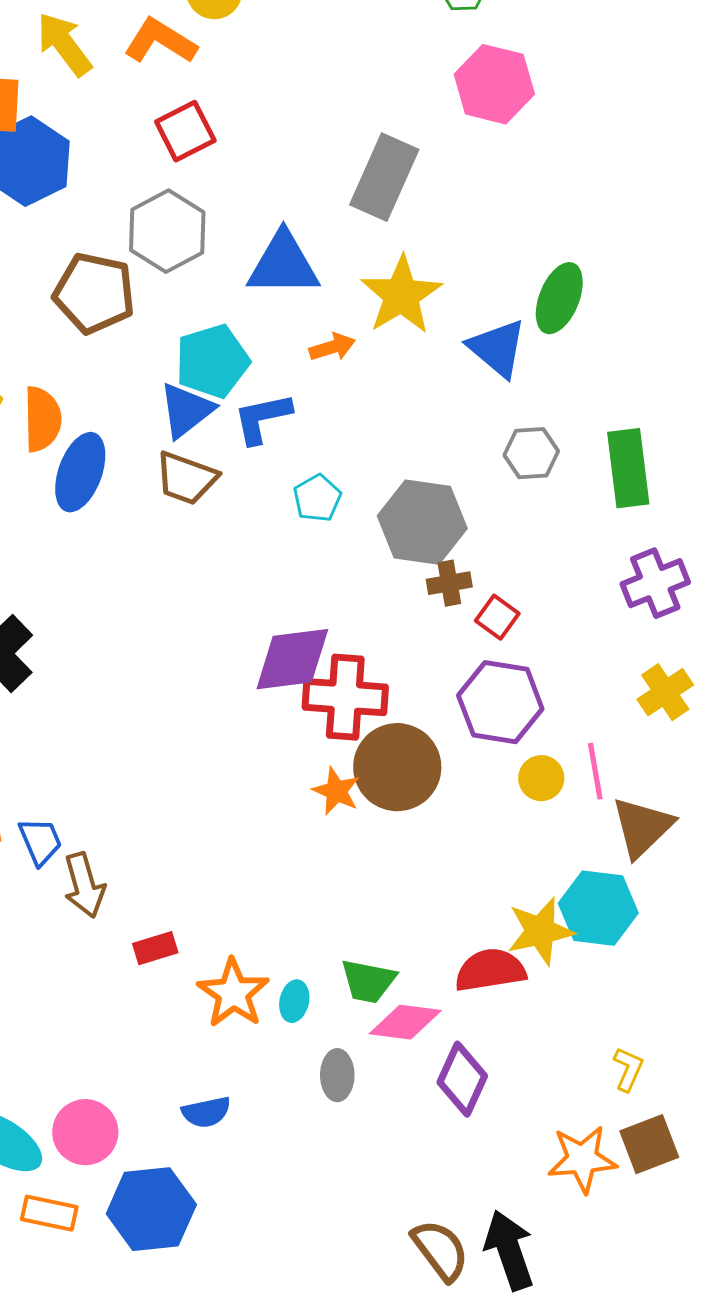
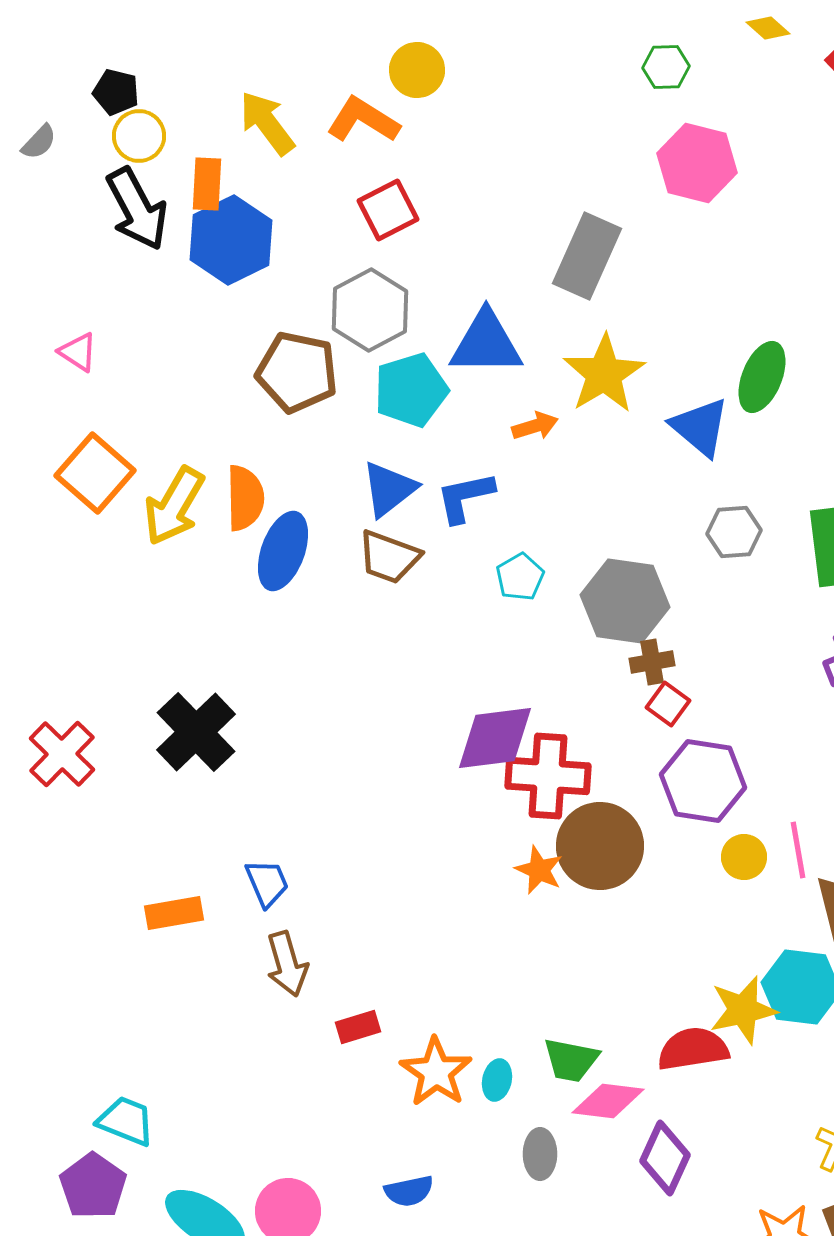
cyan pentagon: (212, 361) -> (411, 390), moved
red square: (497, 617) -> (668, 704), moved
blue trapezoid: (40, 841) -> (267, 883), moved

